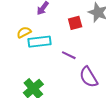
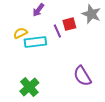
purple line: (69, 55) -> (57, 31), moved, turned 40

